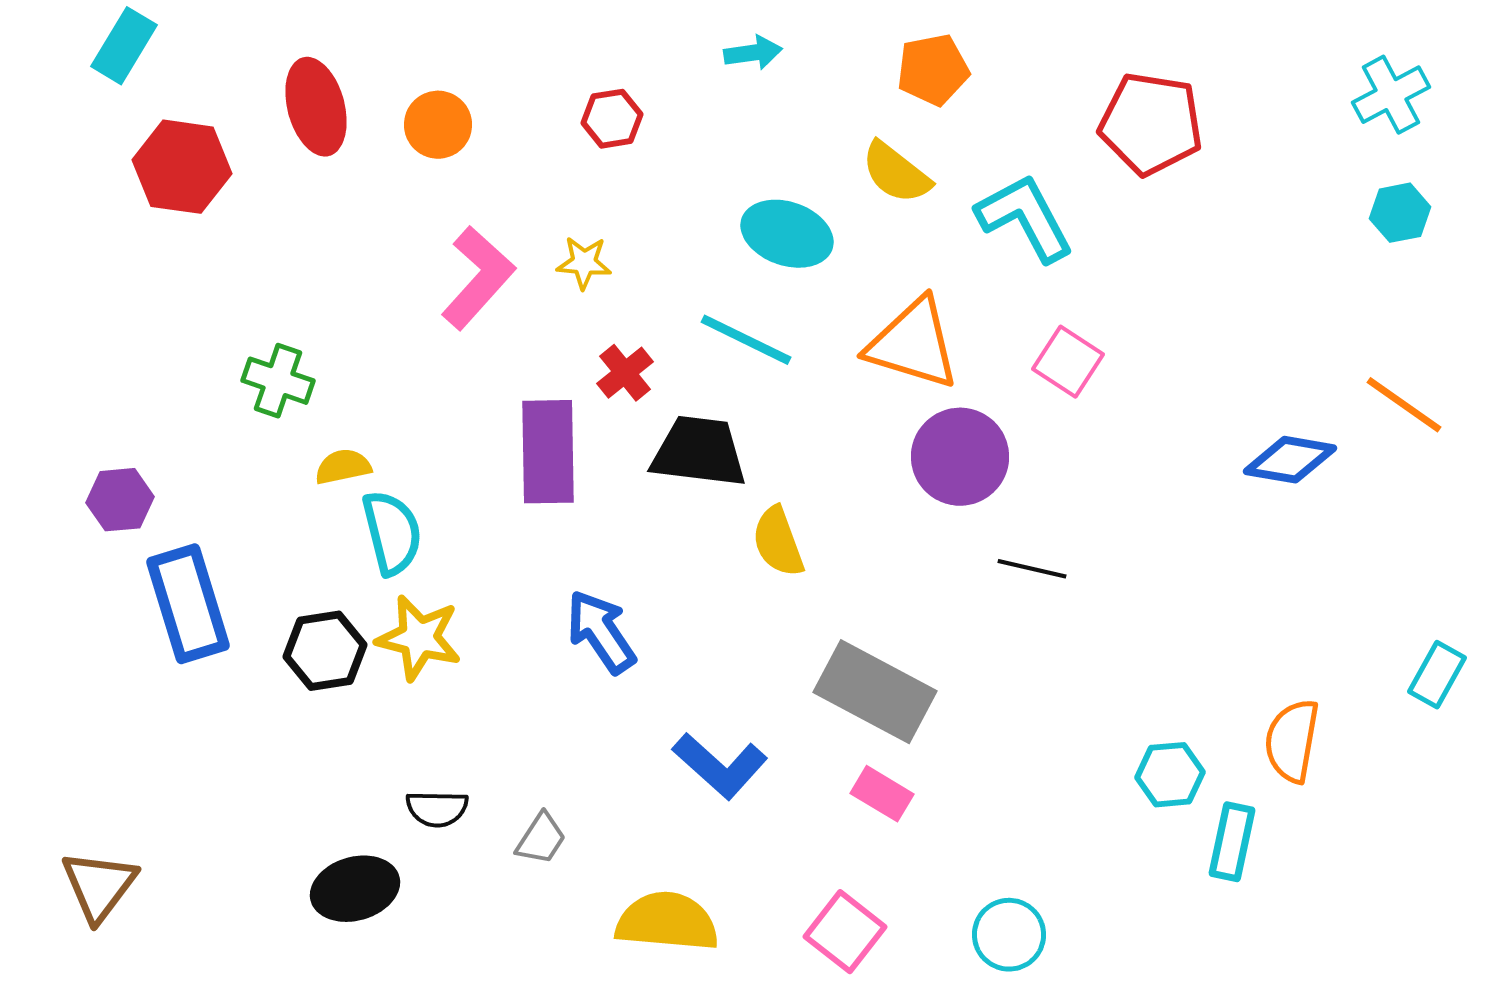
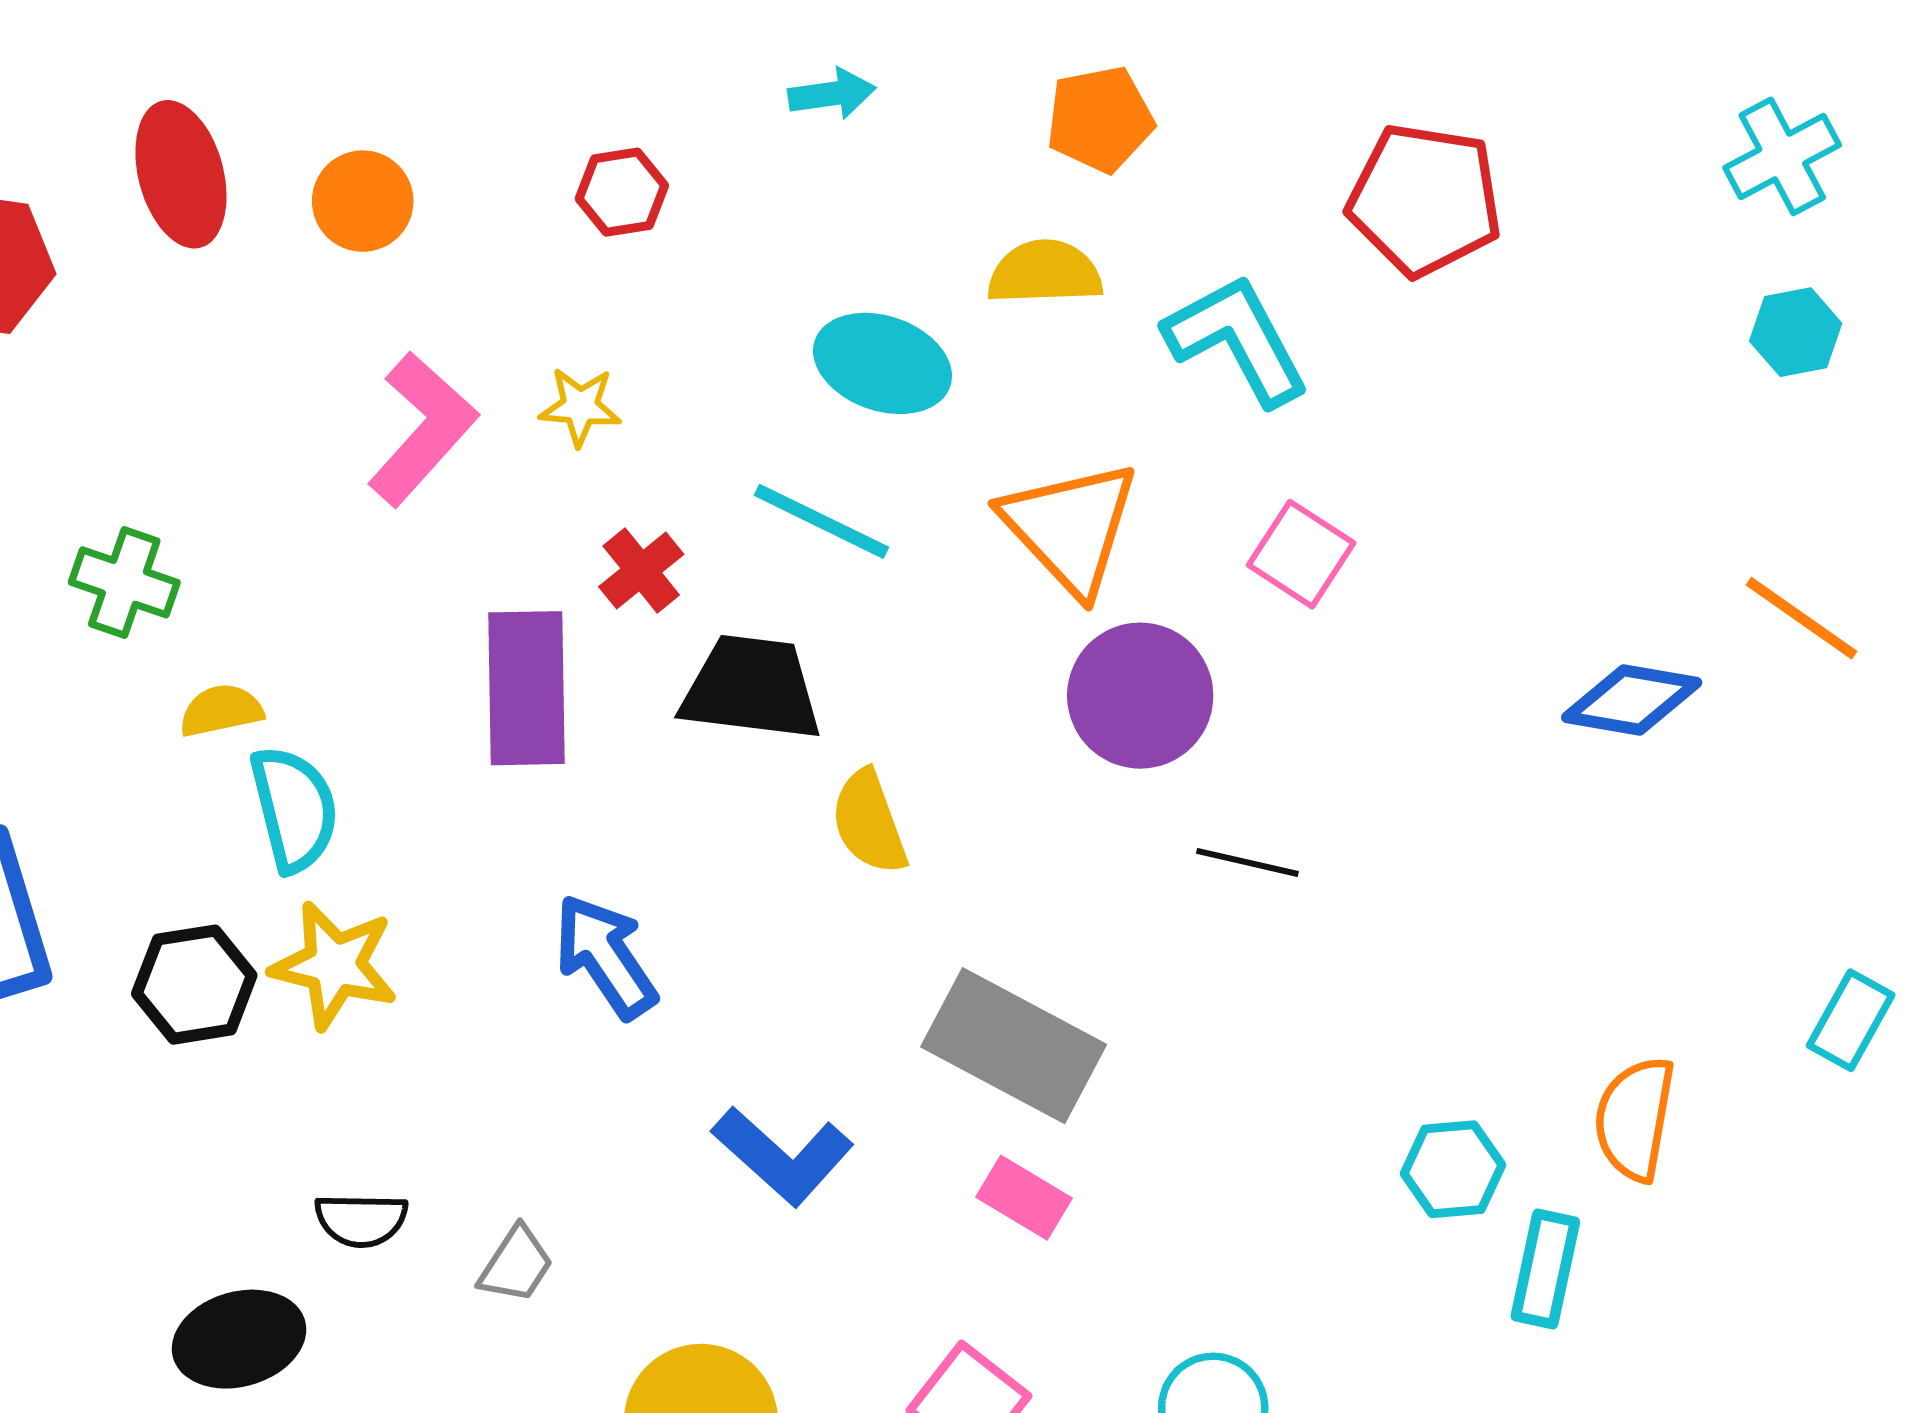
yellow semicircle: (896, 173) -> (1045, 273), turned 140
orange triangle: (913, 344) -> (1070, 527), turned 30

